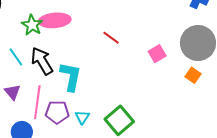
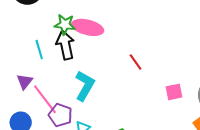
green star: (32, 25) -> (65, 25), turned 30
black arrow: (42, 61) -> (65, 45), moved
pink line: (37, 102) -> (45, 99), turned -64

